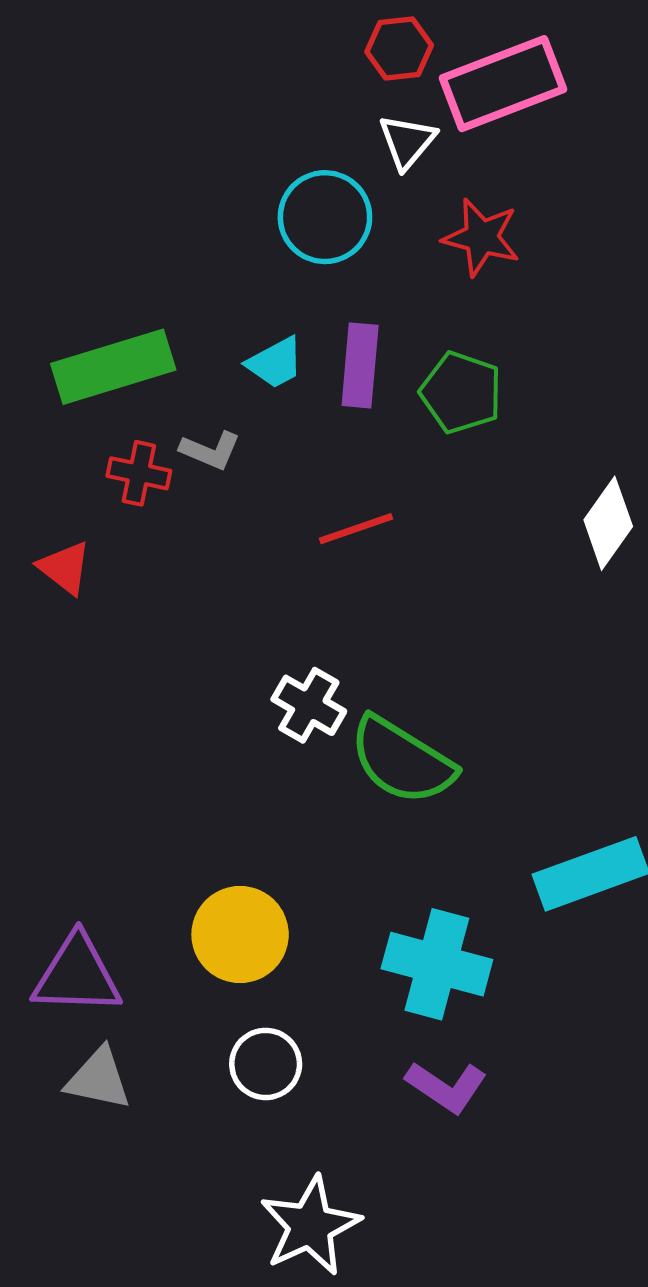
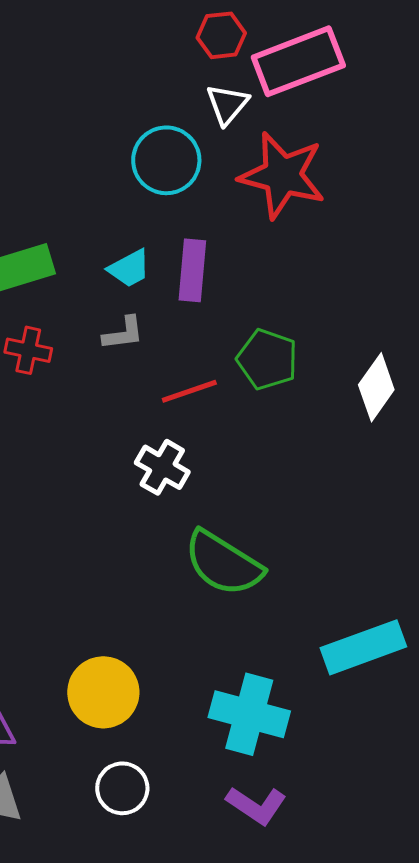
red star: (481, 237) -> (282, 175), size x1.5
green pentagon: (461, 392) -> (267, 359), moved
gray L-shape: (210, 450) -> (123, 333), moved, turned -30
white cross: (309, 705) -> (162, 467), moved

